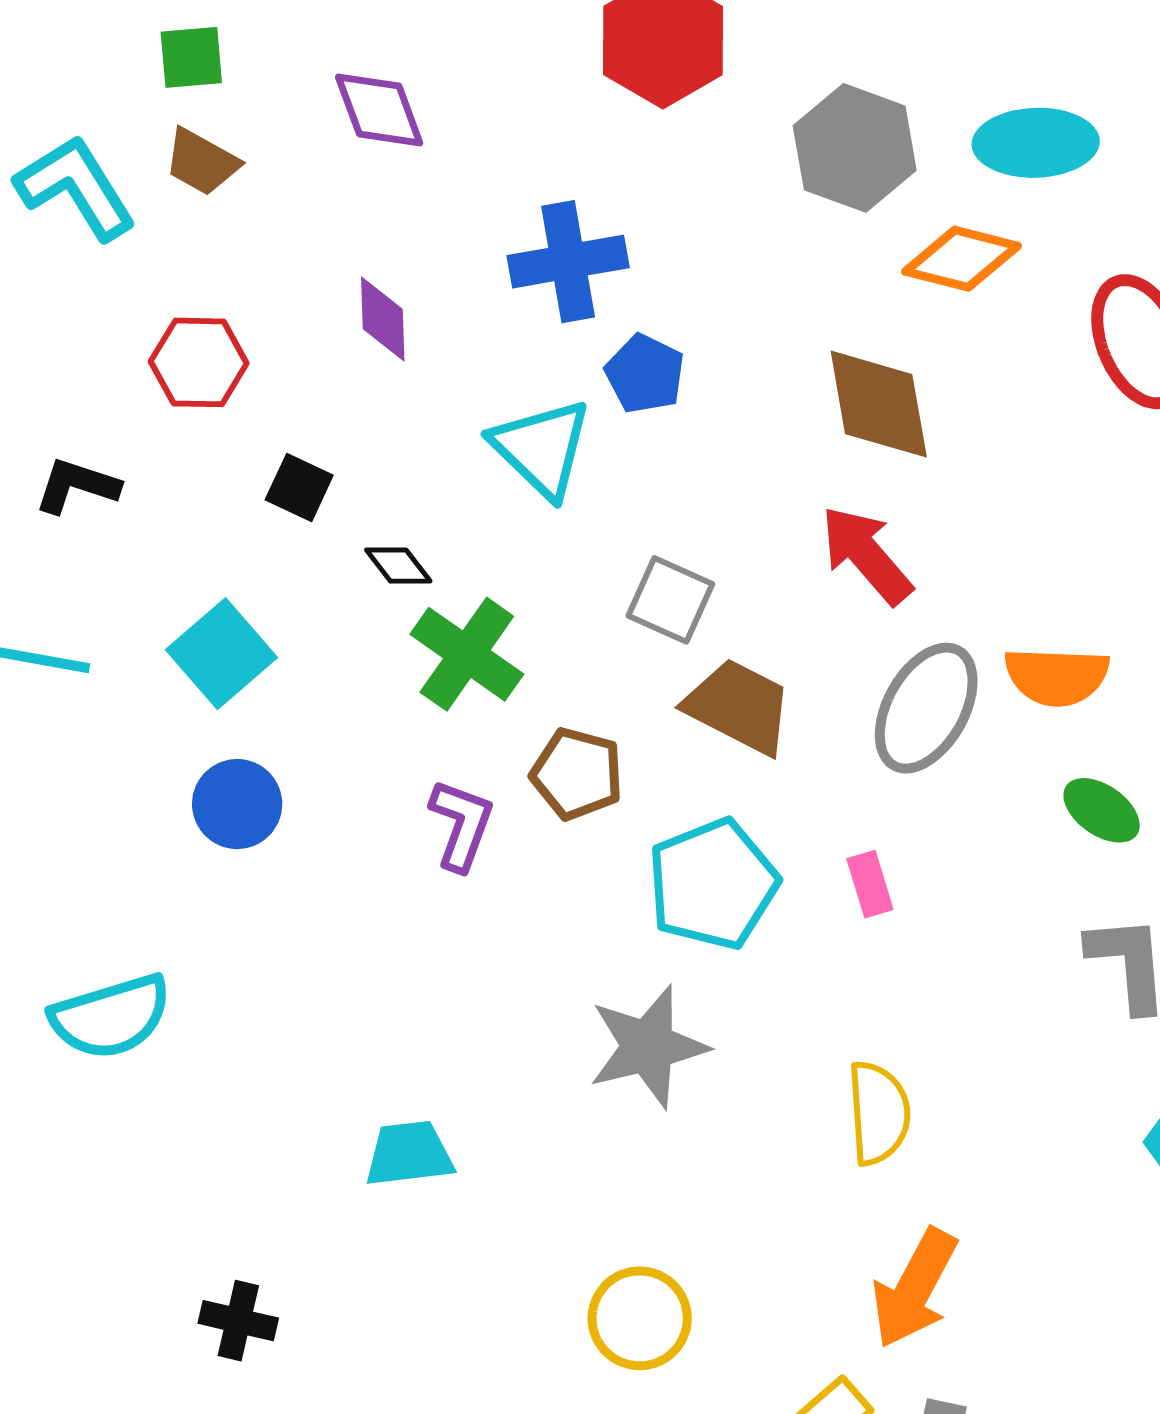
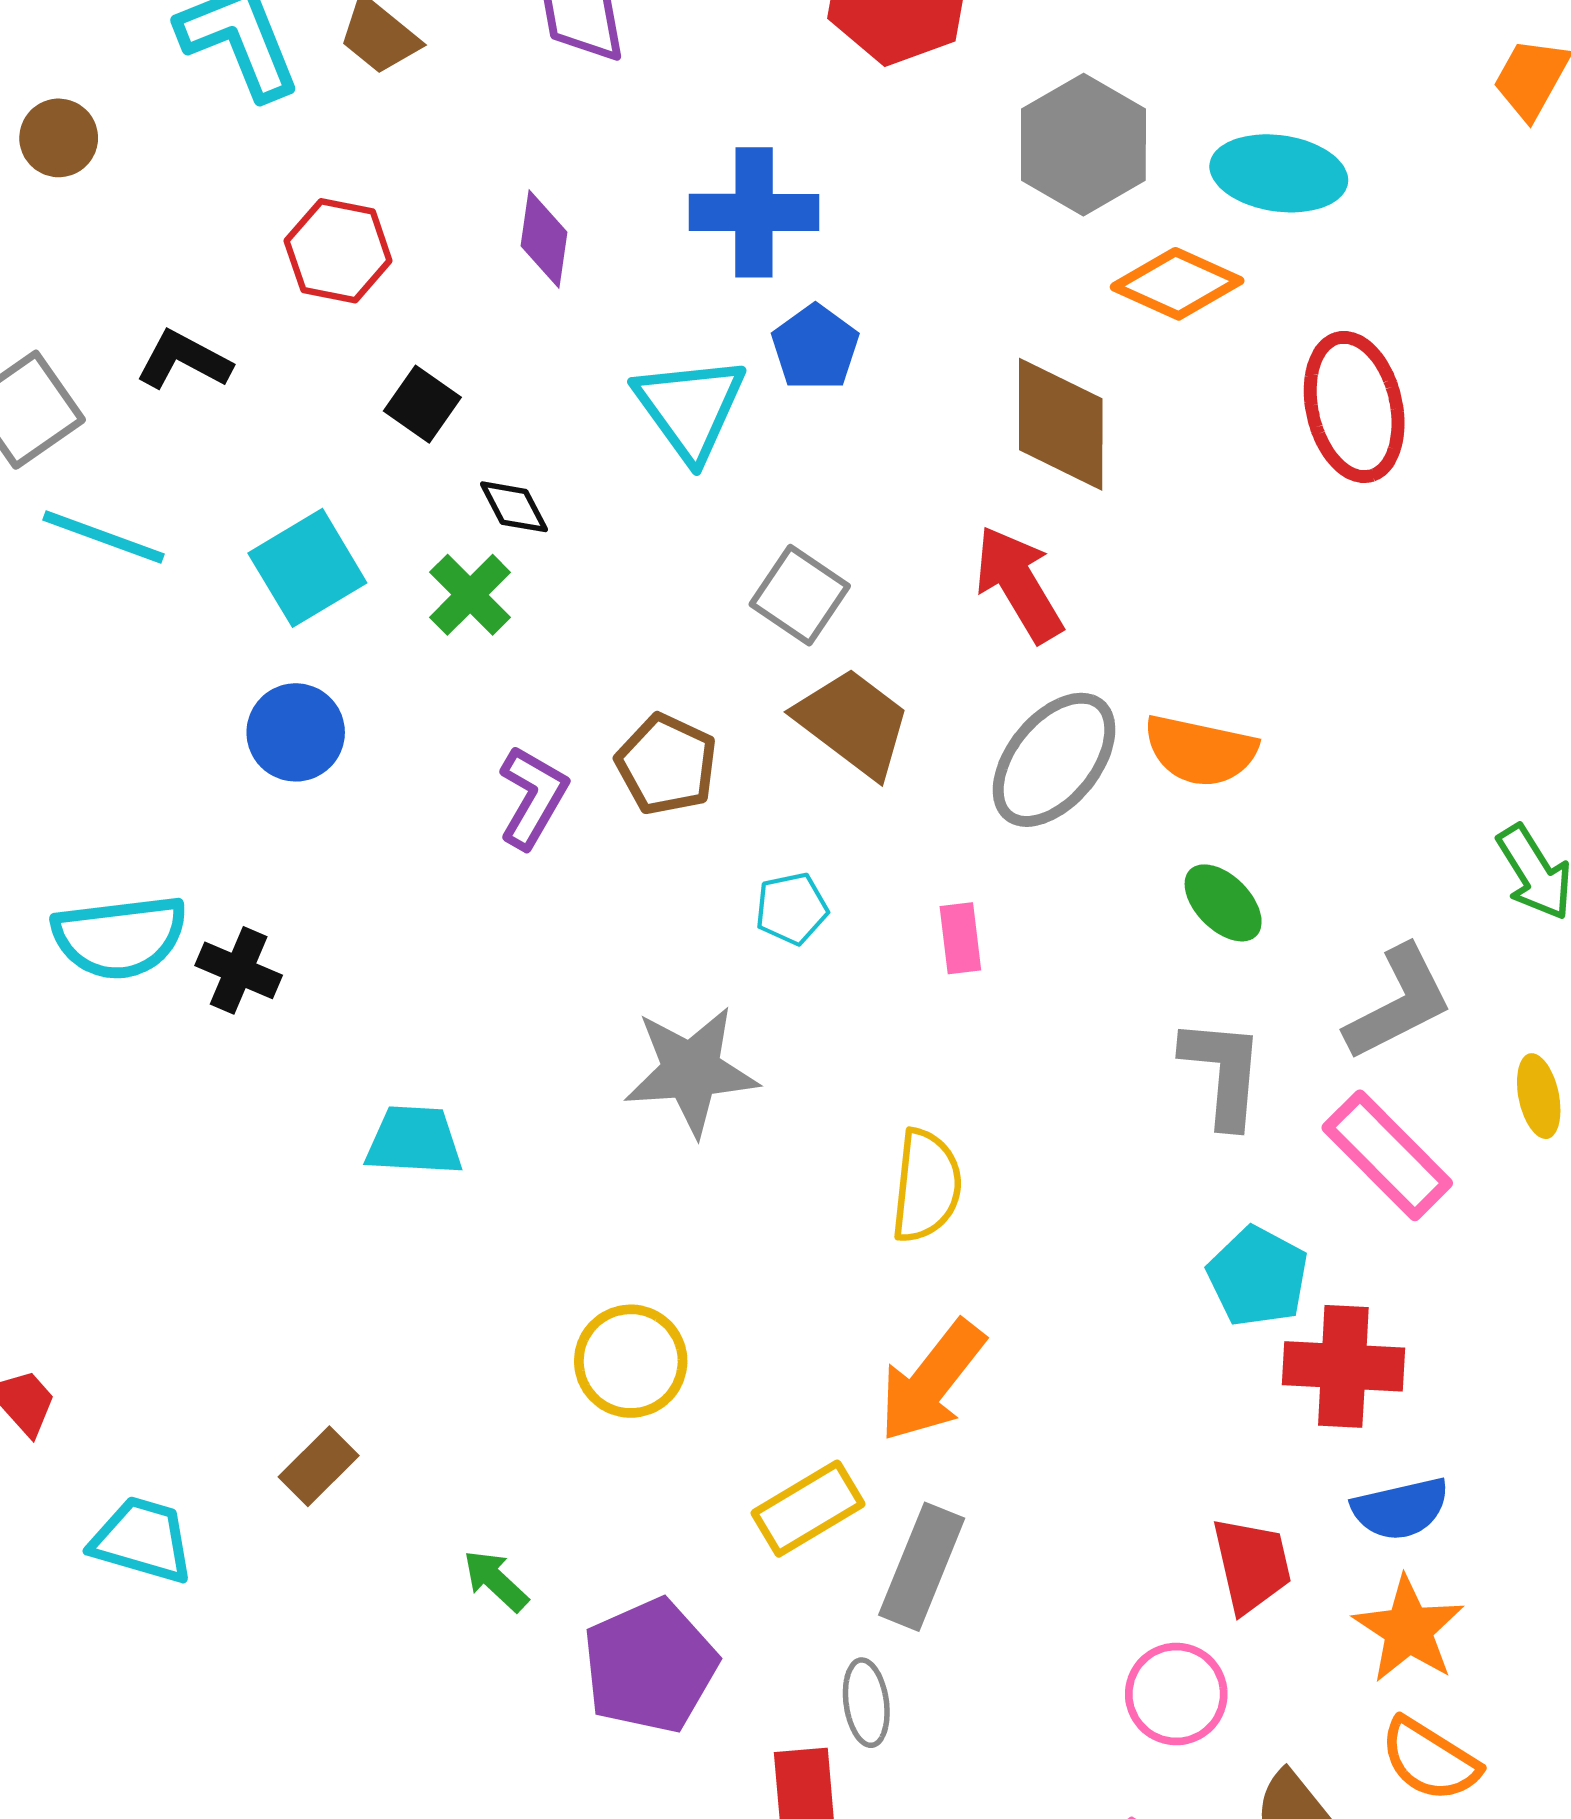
green cross: (467, 654) -> (470, 595), moved, size x0.7
cyan pentagon: (713, 884) -> (792, 909), size x0.5
black cross: (238, 1321) -> (239, 970), moved

